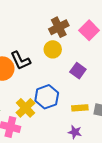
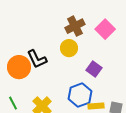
blue hexagon: (47, 97) -> (80, 95), moved

